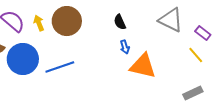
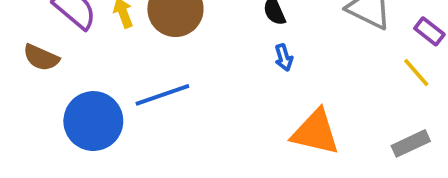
blue circle: (23, 59) -> (93, 121), moved
orange triangle: (143, 66) -> (315, 132), moved

